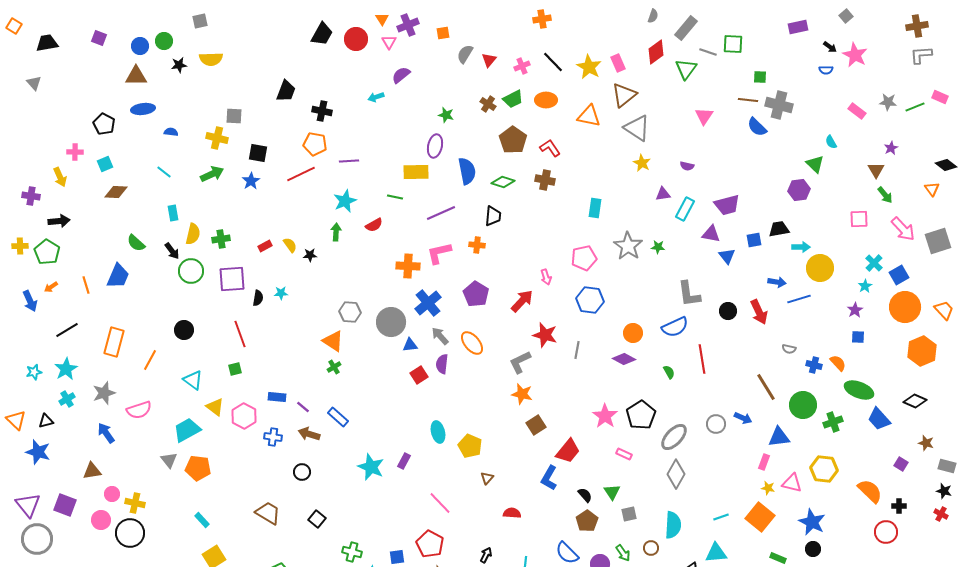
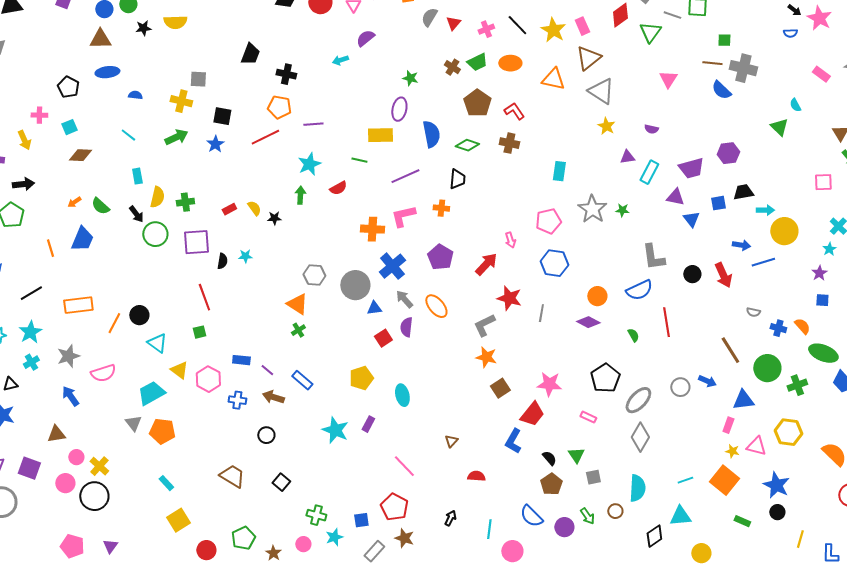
purple hexagon: (799, 190) -> (728, 153), moved
orange arrow: (51, 287) -> (74, 202), moved
black circle: (184, 330) -> (139, 315), moved
orange rectangle: (114, 342) -> (78, 305), turned 68
pink star: (605, 416) -> (549, 384), moved, turned -30
yellow pentagon: (470, 446) -> (361, 378), moved, turned 30
yellow cross: (135, 503) -> (99, 466), turned 30

